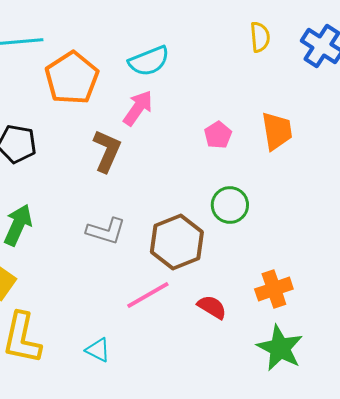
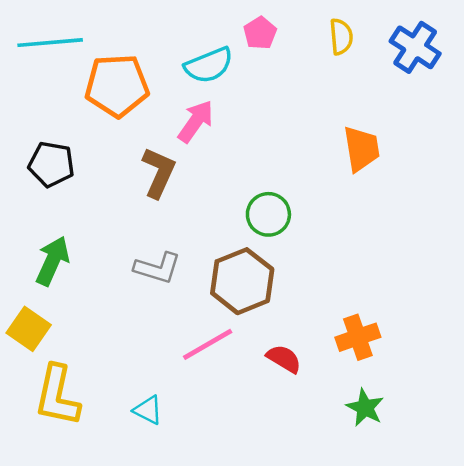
orange pentagon: (72, 78) -> (117, 86), turned 30
pink pentagon: (218, 135) -> (260, 33), moved
green circle: (230, 205) -> (268, 214), moved
green star: (280, 348) -> (365, 408), size x0.7

